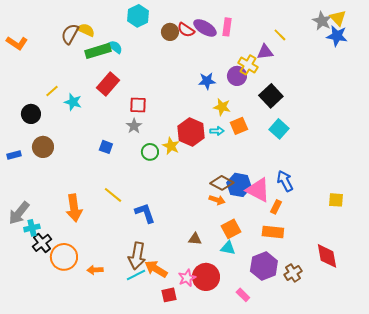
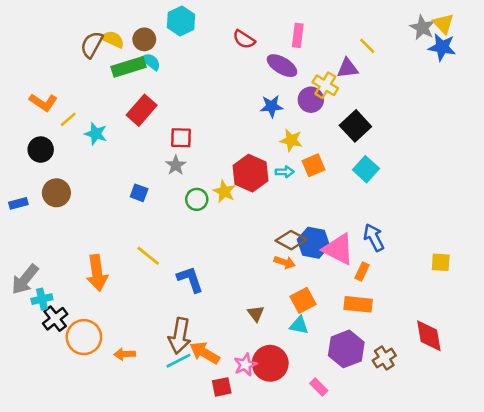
purple ellipse: (205, 28) -> (282, 66), moved
brown circle: (170, 32) -> (144, 39), moved
orange L-shape: (17, 43) -> (43, 102), moved
brown triangle: (195, 239) -> (256, 313), turned 48

